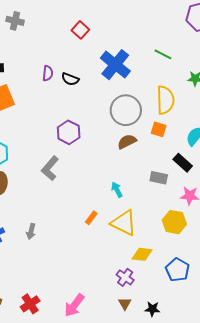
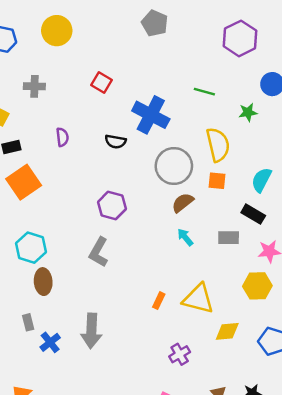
gray cross: (15, 21) -> (34, 86), moved
purple semicircle: (48, 73) -> (62, 137), moved
black semicircle: (70, 79) -> (116, 142), moved
cyan arrow: (117, 190) -> (185, 237), moved
gray arrow: (31, 231) -> (91, 331), size x1.8
purple cross: (125, 277) -> (180, 354), moved, turned 36

